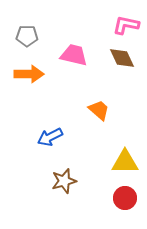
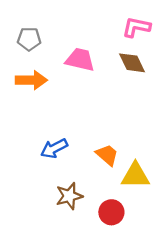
orange trapezoid: (99, 110) -> (107, 155), moved
red circle: (125, 198) -> (111, 212), moved

